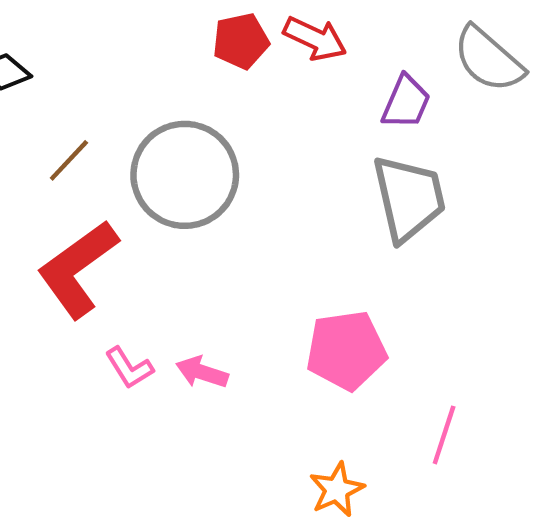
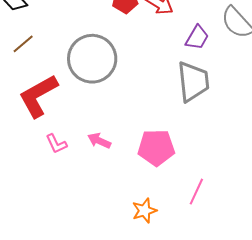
brown line: (69, 160) -> (23, 44), moved
pink arrow: (202, 372) -> (99, 141), moved

